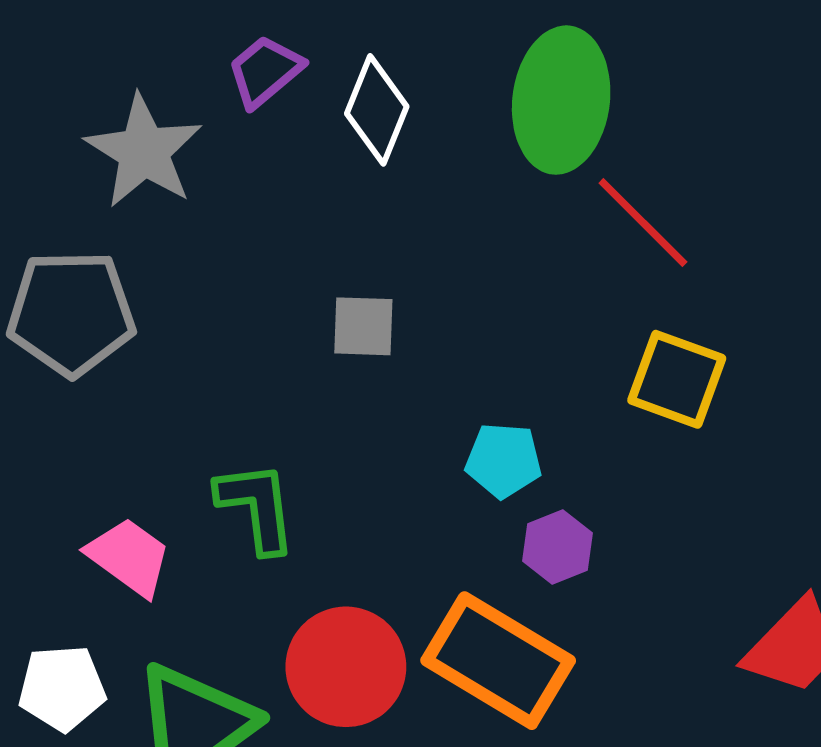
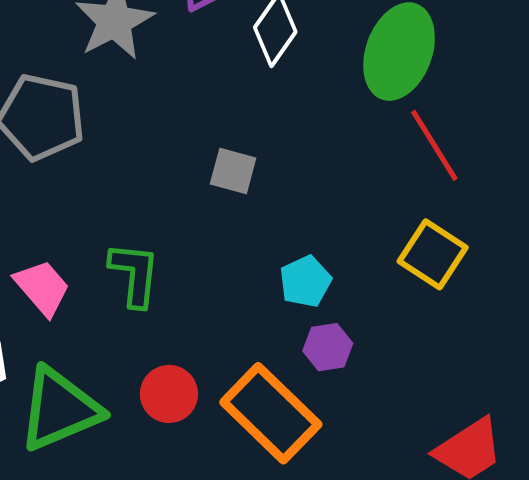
cyan pentagon: (504, 460) -> (305, 281), turned 30
red circle: (346, 667) -> (169, 394), size x0.7

